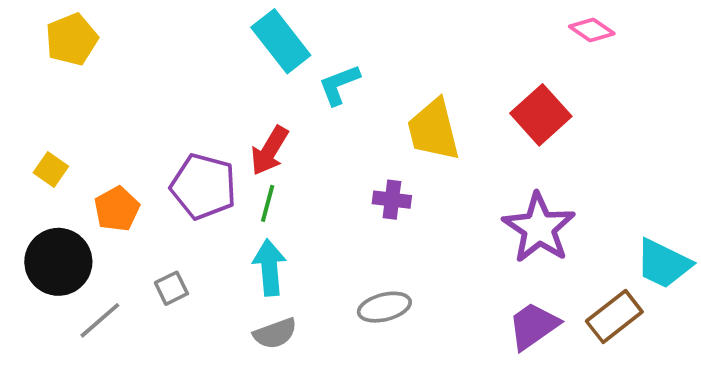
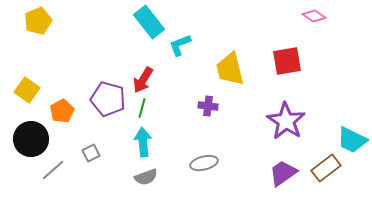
red square: (541, 115) -> (287, 61), turned 32
yellow square: (51, 169) -> (27, 90), size x1.4

